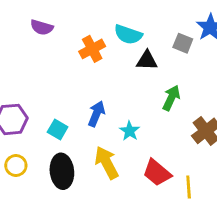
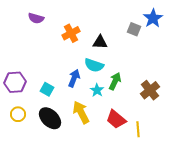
cyan semicircle: (128, 35) -> (94, 65), moved
black triangle: (147, 60) -> (100, 42), moved
green arrow: (171, 98) -> (115, 81), moved
black ellipse: (62, 171) -> (50, 118), turned -40

